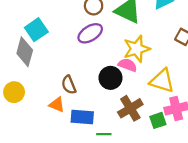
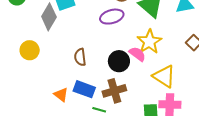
yellow star: (137, 49) -> (149, 42), turned -30
orange triangle: (57, 105) -> (61, 95), moved
brown cross: (130, 108) -> (114, 91), moved

